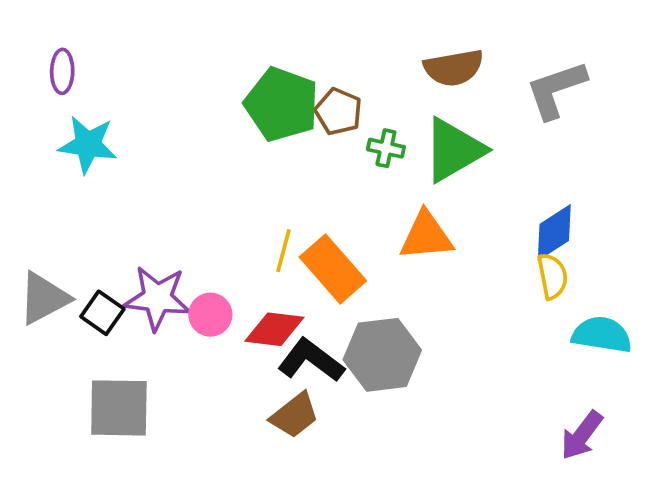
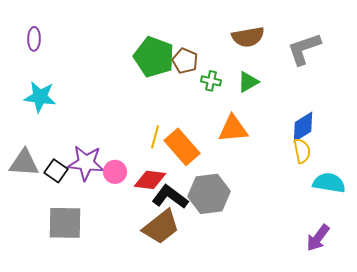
cyan star: (88, 145) -> (40, 97), moved
green triangle: (454, 150) -> (248, 82), size x0.6
gray triangle: (44, 298) -> (24, 163), turned 32
brown trapezoid: (294, 415) -> (161, 227), size x1.4

